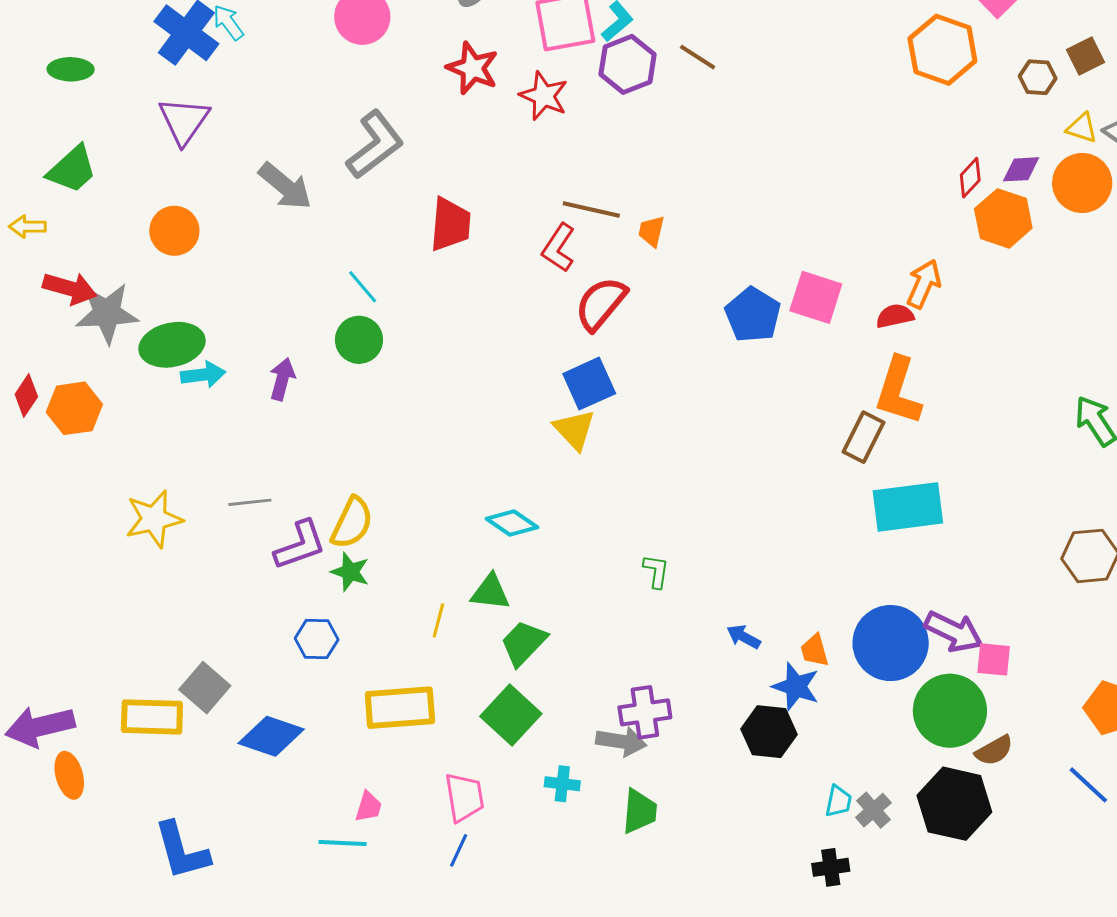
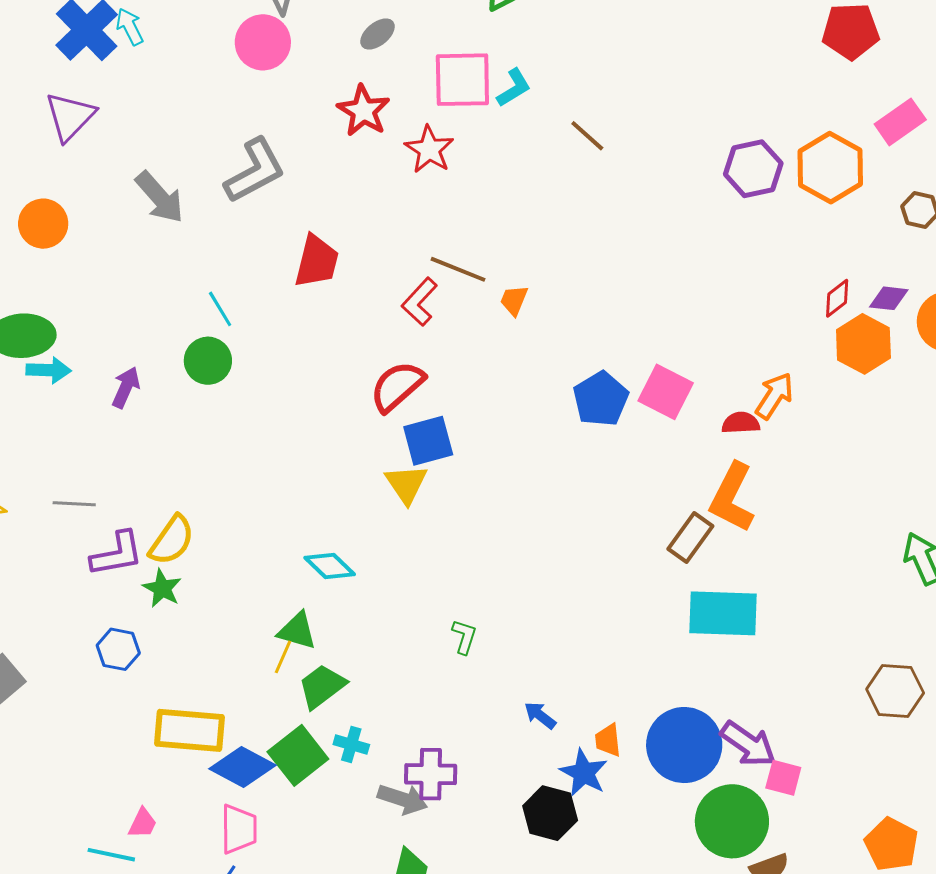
purple hexagon: (628, 64) -> (753, 169), moved
red semicircle: (601, 304) -> (397, 386), moved
yellow line: (438, 620) -> (283, 657), moved
blue diamond: (271, 736) -> (242, 767), moved
cyan cross: (562, 784) -> (351, 745), moved

